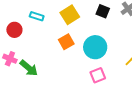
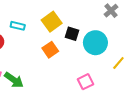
black square: (103, 11) -> (72, 34), moved
cyan circle: (95, 47) -> (95, 43), moved

